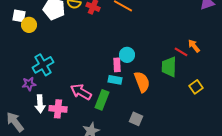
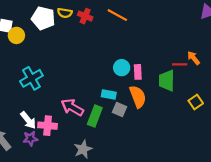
red line: (181, 52) -> (180, 64), turned -32
pink rectangle: (117, 65) -> (138, 72), moved
purple star: (29, 84) -> (30, 138), moved
white arrow: (40, 104) -> (28, 120), turned -36
gray square: (136, 119) -> (119, 110), moved

